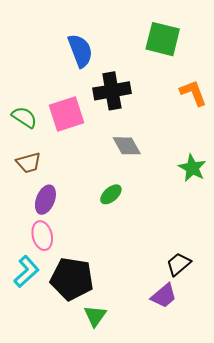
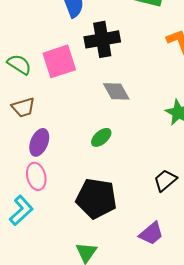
black trapezoid: (179, 264) -> (165, 180), moved
black pentagon: (72, 279) -> (96, 198), moved

